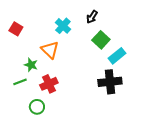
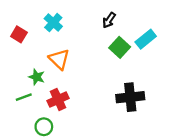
cyan cross: (63, 26) -> (53, 23), moved
cyan rectangle: (117, 56) -> (146, 39), moved

